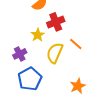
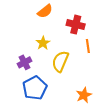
red cross: (56, 22) -> (76, 25), moved, turned 36
orange line: (76, 44) -> (88, 46), moved, turned 40

